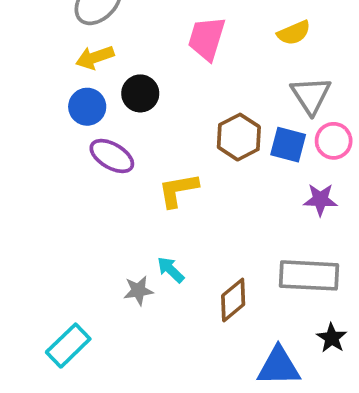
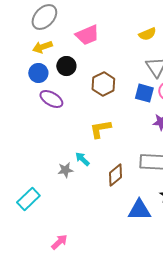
pink trapezoid: (207, 38) -> (87, 35), moved, turned -130
brown hexagon: (239, 137) -> (103, 84), moved
yellow L-shape: (178, 190) -> (100, 129), moved

